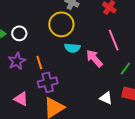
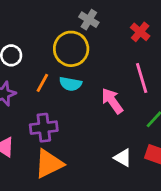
cyan semicircle: (72, 48) -> (70, 84), moved
orange line: (39, 62) -> (42, 83), moved, turned 40

